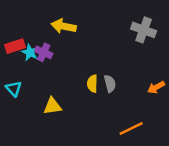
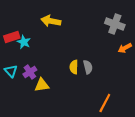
purple cross: (44, 52) -> (30, 72), moved, turned 32
orange arrow: (156, 87) -> (125, 48), moved
orange line: (131, 129) -> (105, 103), turned -36

